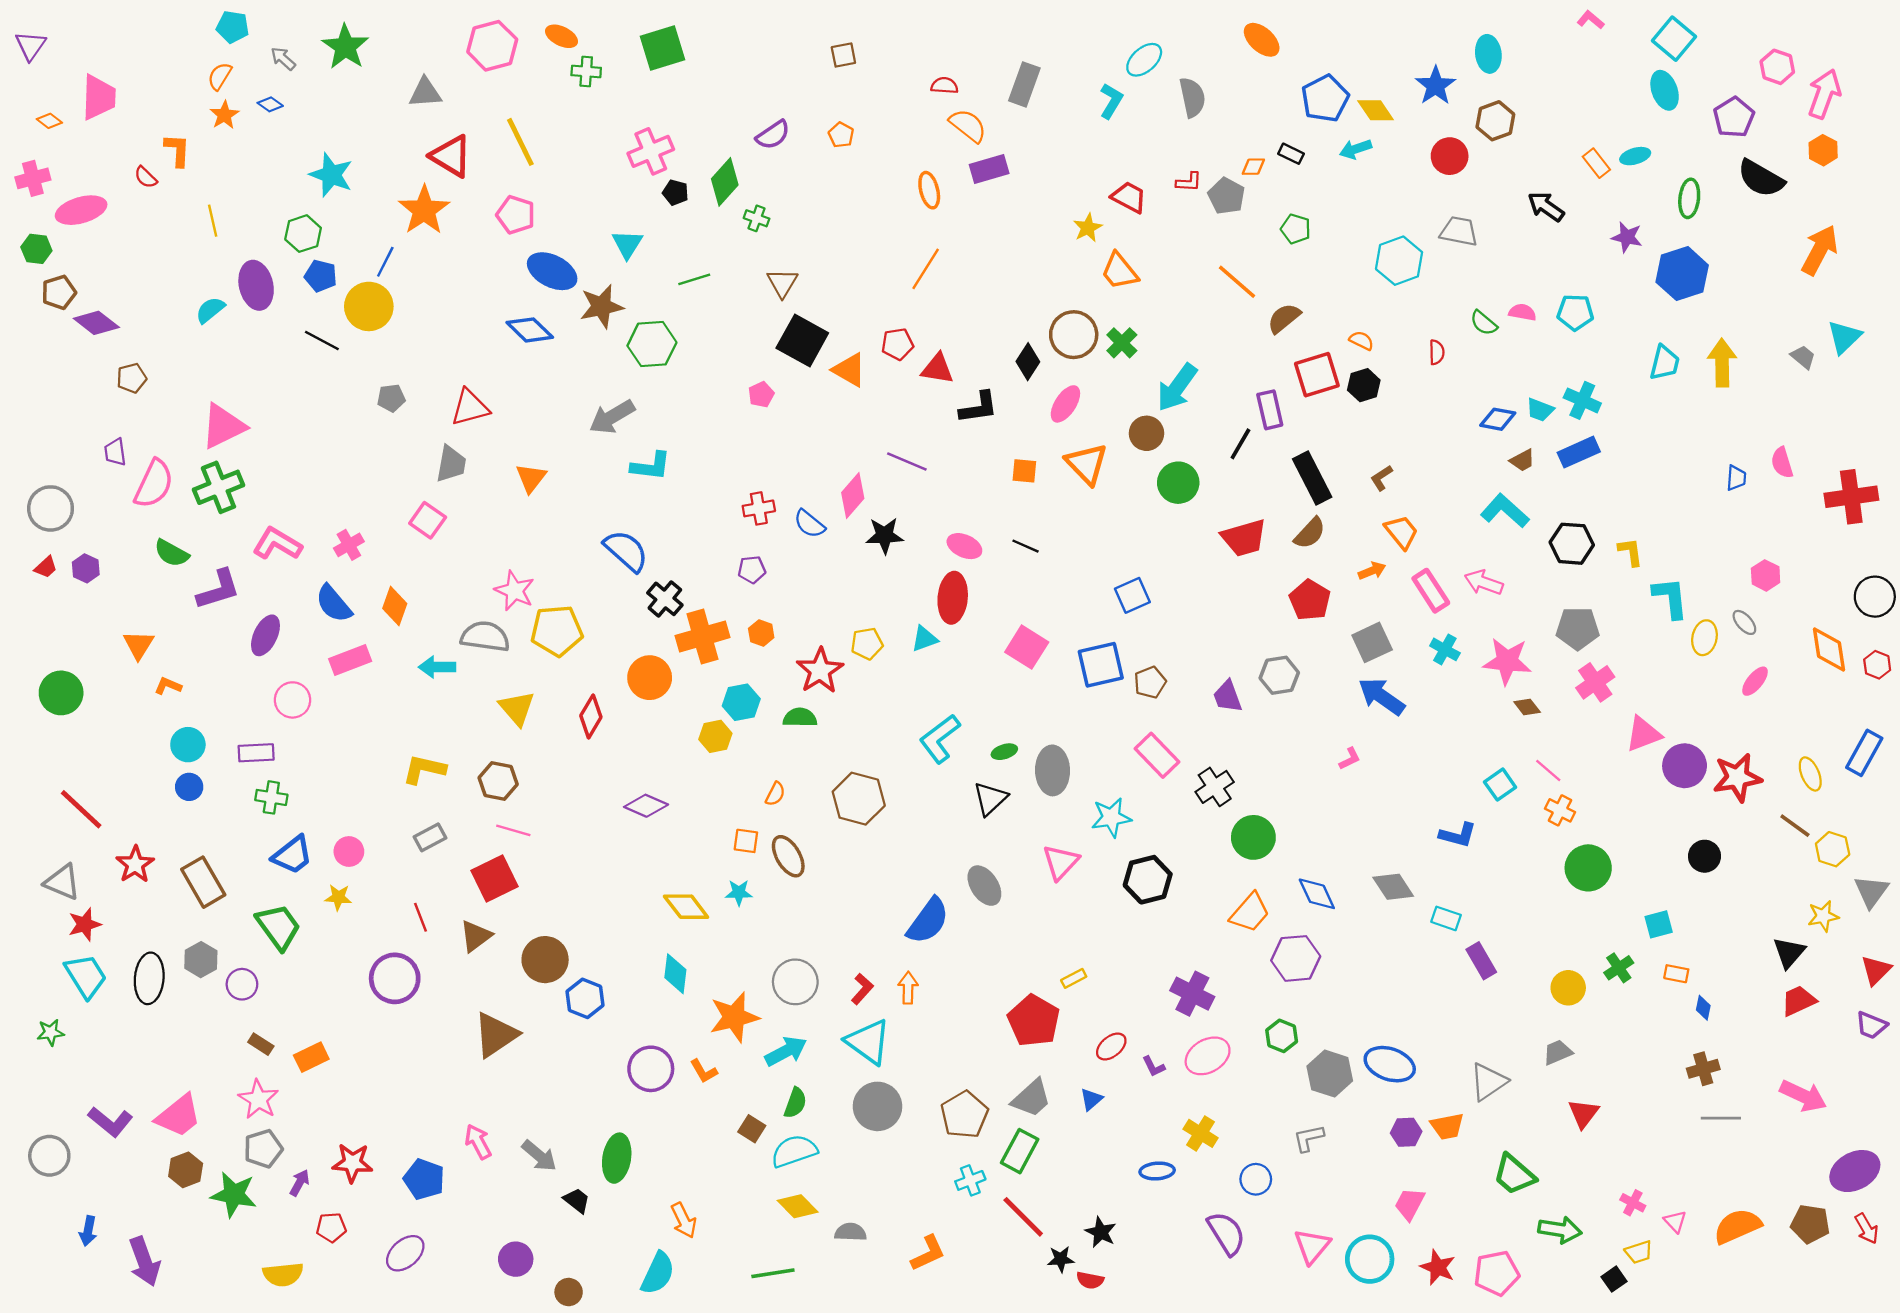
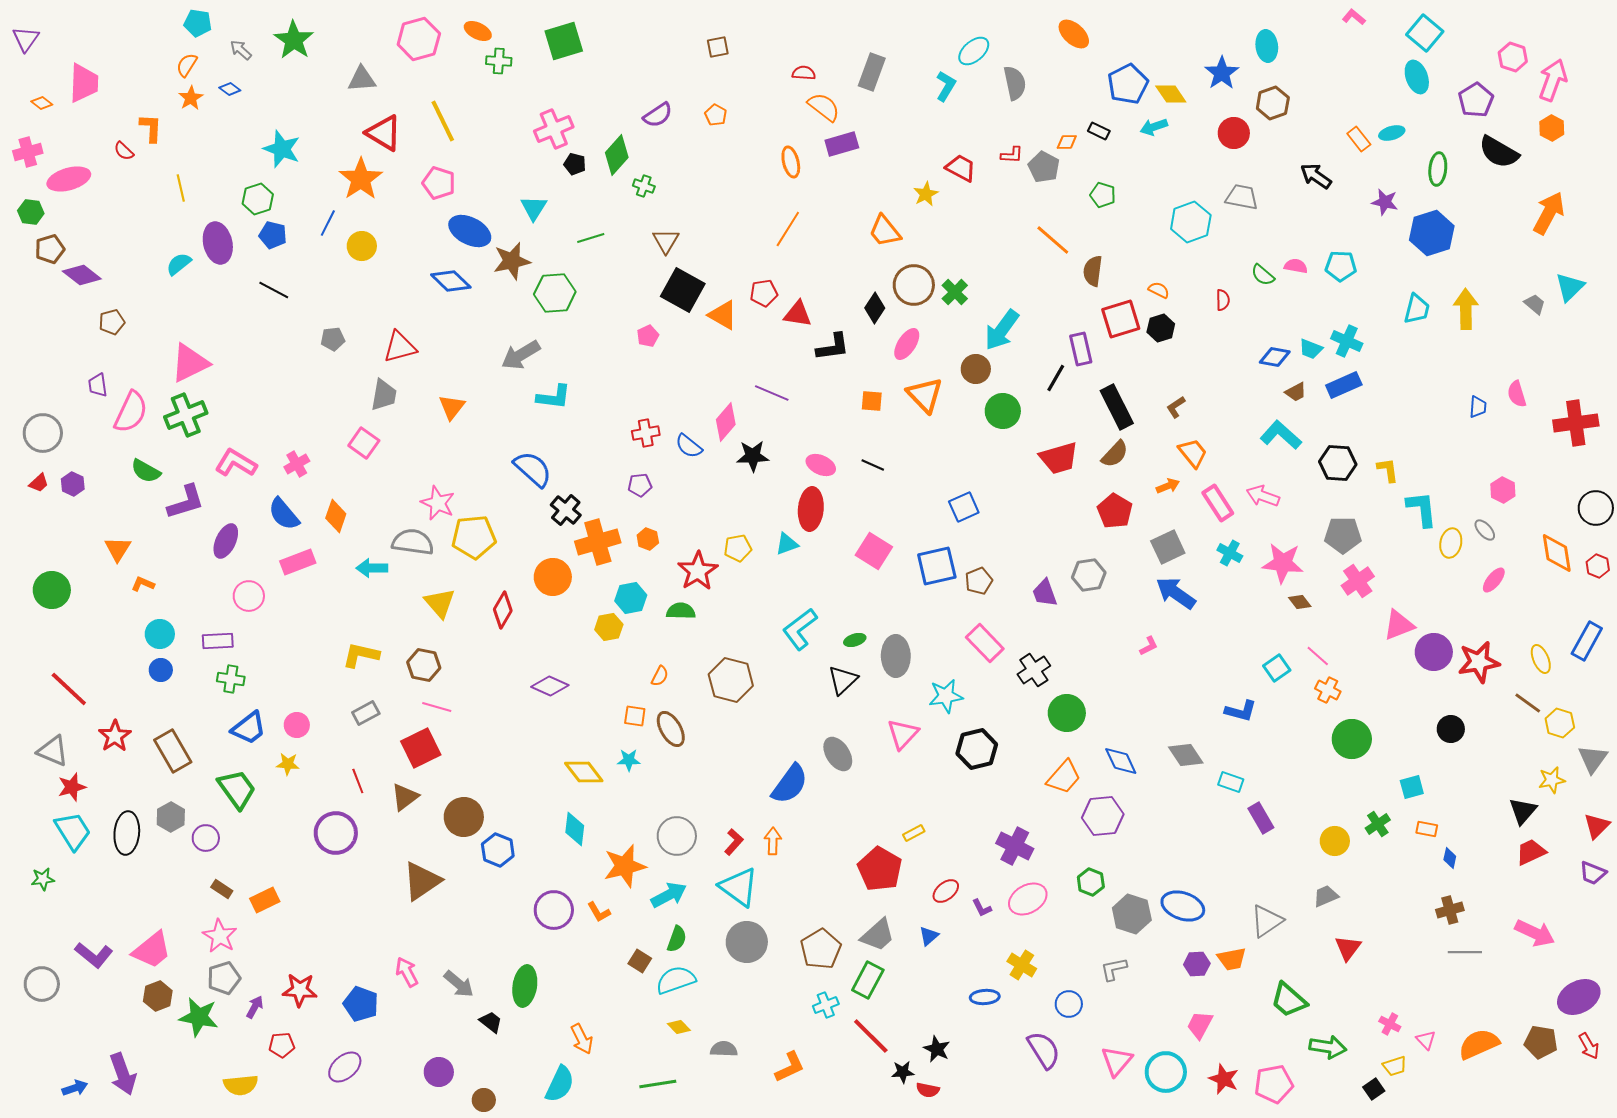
orange trapezoid: (1119, 271) -> (885, 231), moved
yellow circle: (369, 306) -> (362, 246), moved, size x0.7
brown semicircle: (1284, 318) -> (1093, 271), turned -44
yellow diamond: (798, 1206) -> (679, 1027), size x0.7
blue arrow: (88, 1231) -> (75, 1088), moved, turned -120

